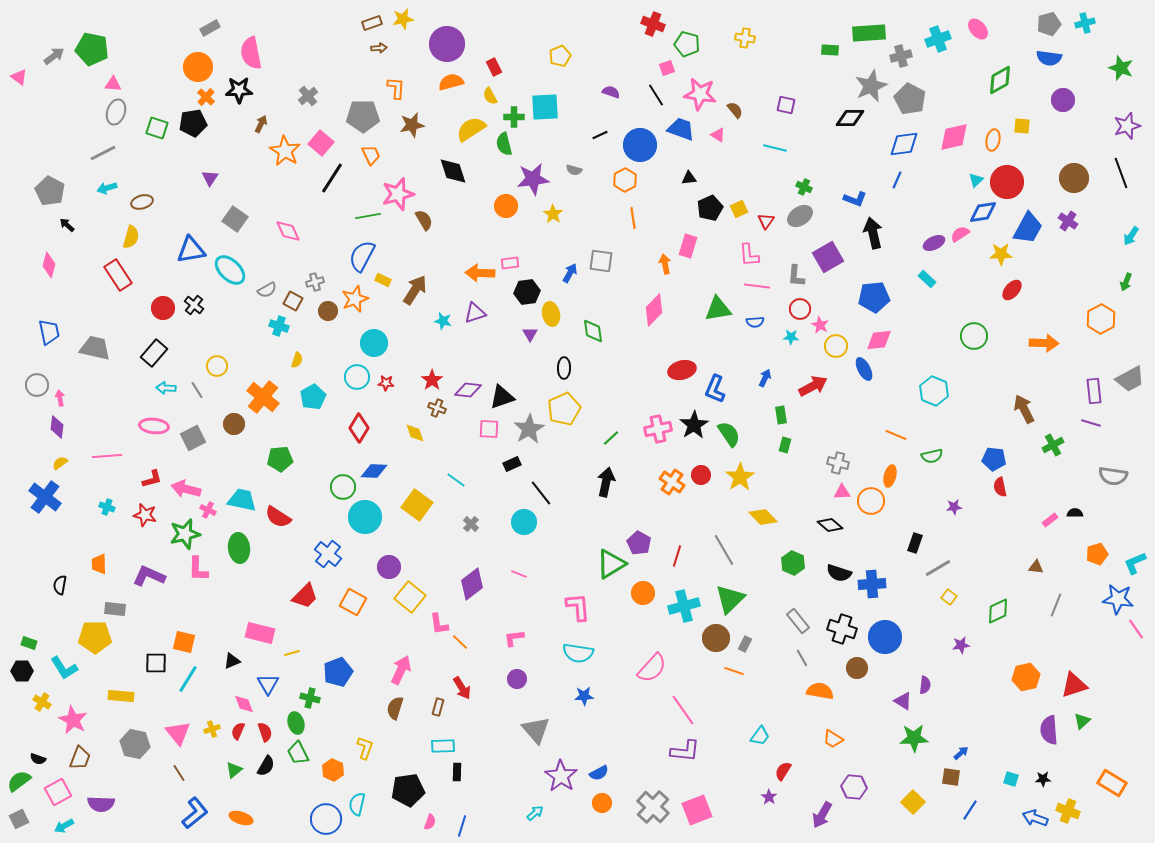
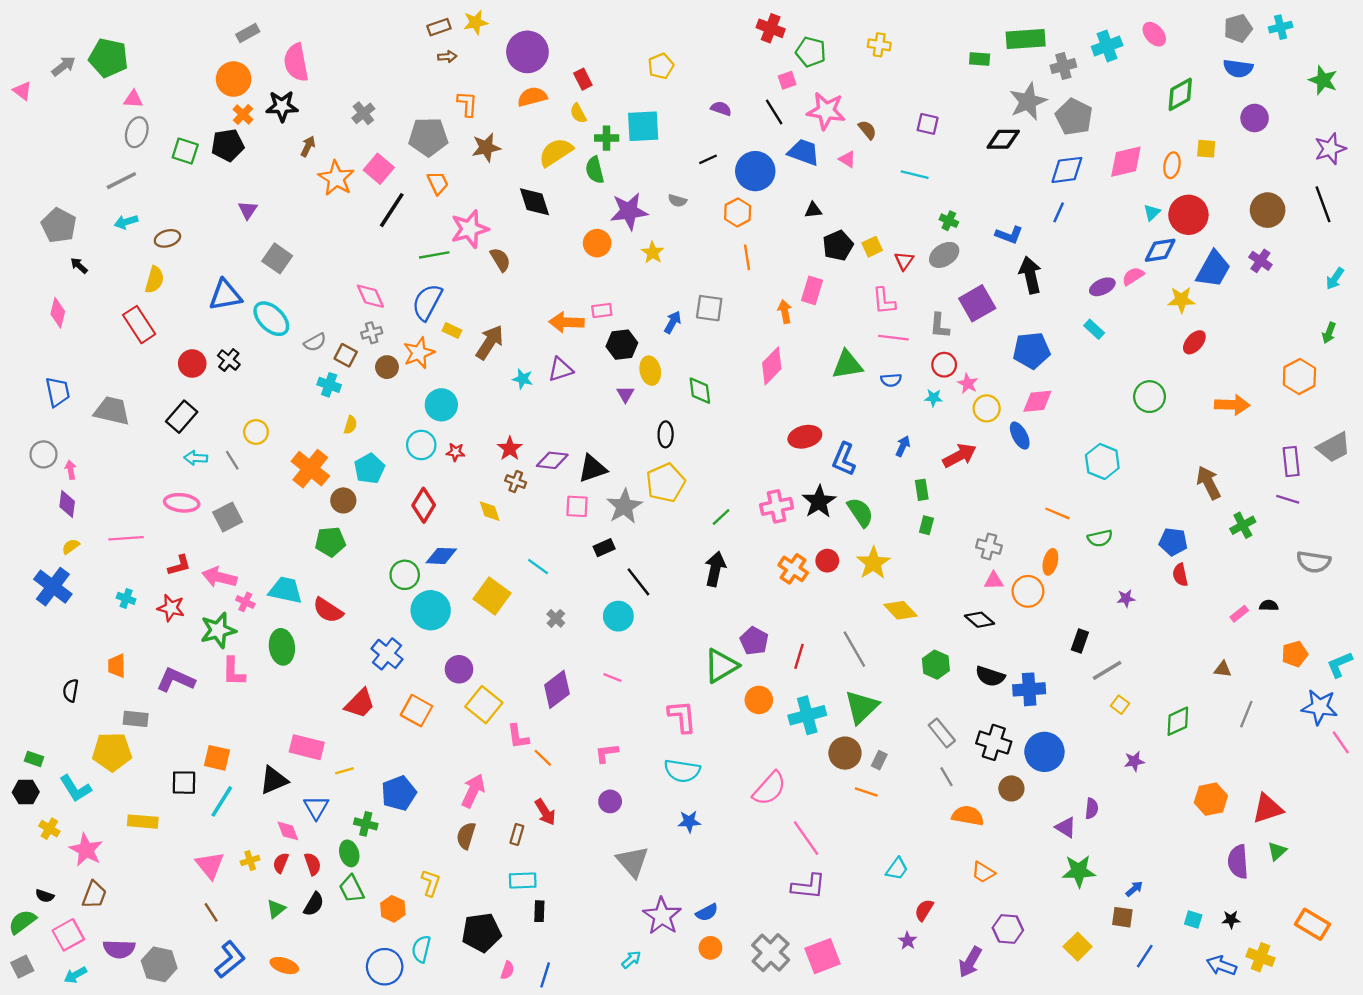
pink diamond: (288, 231) -> (370, 296), moved
brown circle: (234, 424) -> (343, 500), moved
black triangle: (232, 661) -> (274, 780), size x1.5
gray hexagon: (135, 744) -> (159, 964), moved

